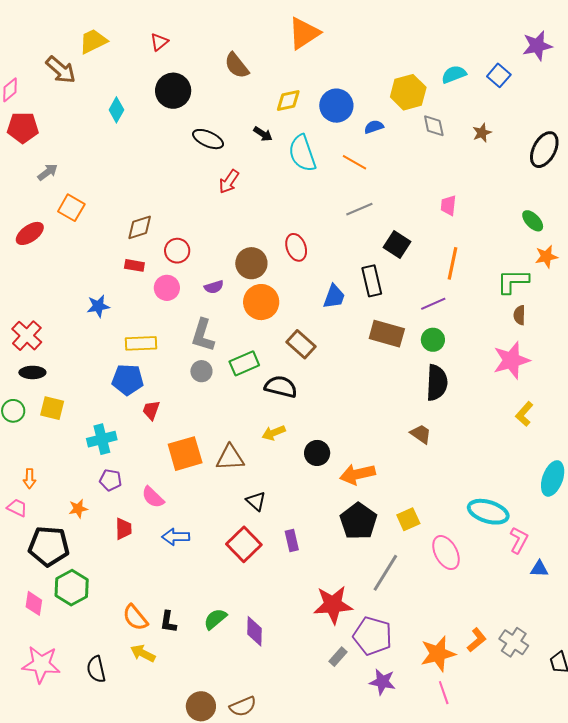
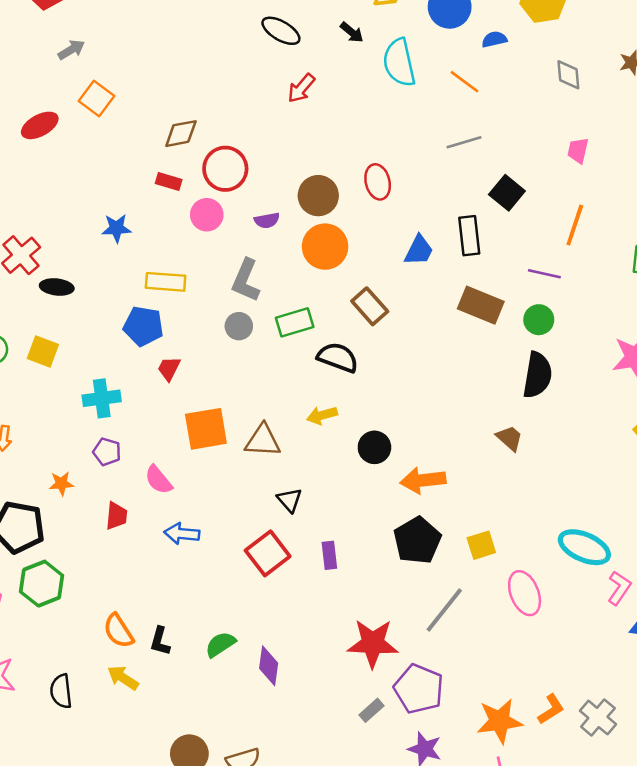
gray diamond: (434, 126) -> (568, 75), moved
red circle: (177, 251) -> (225, 169), size x1.4
purple line: (433, 304) -> (544, 274), turned 30
black ellipse: (32, 372) -> (57, 287), moved

